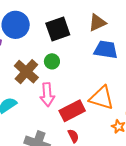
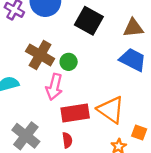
black square: (58, 29) -> (89, 21), turned 30
green circle: (52, 61) -> (69, 62), moved
brown cross: (26, 72) -> (40, 55), turned -30

